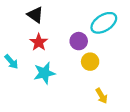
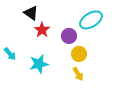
red star: (39, 42) -> (42, 30), moved
yellow arrow: (102, 96) -> (78, 74), moved

